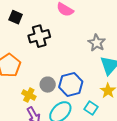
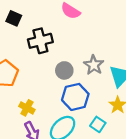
gray star: (97, 43) -> (94, 65), moved
gray circle: (48, 85) -> (64, 70), moved

